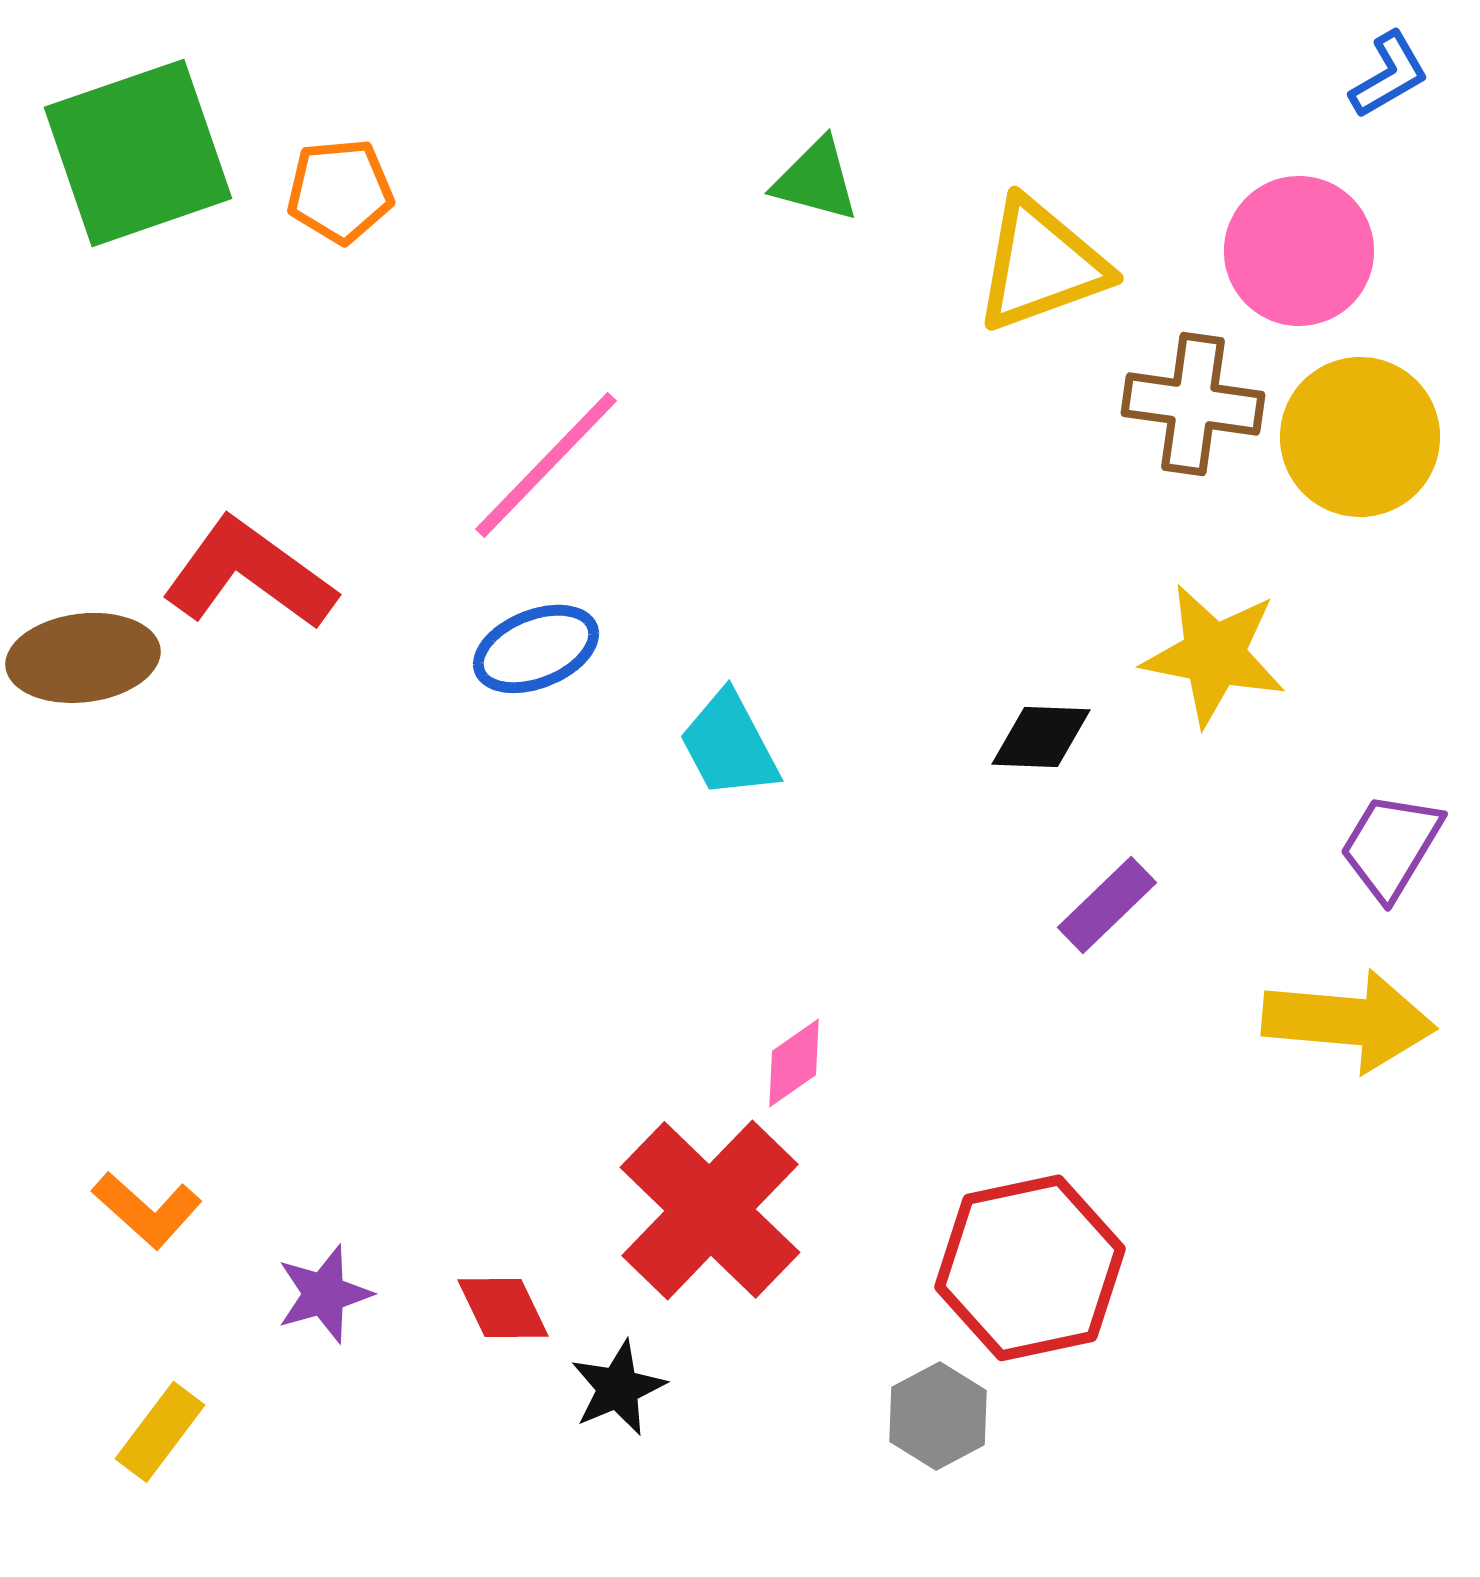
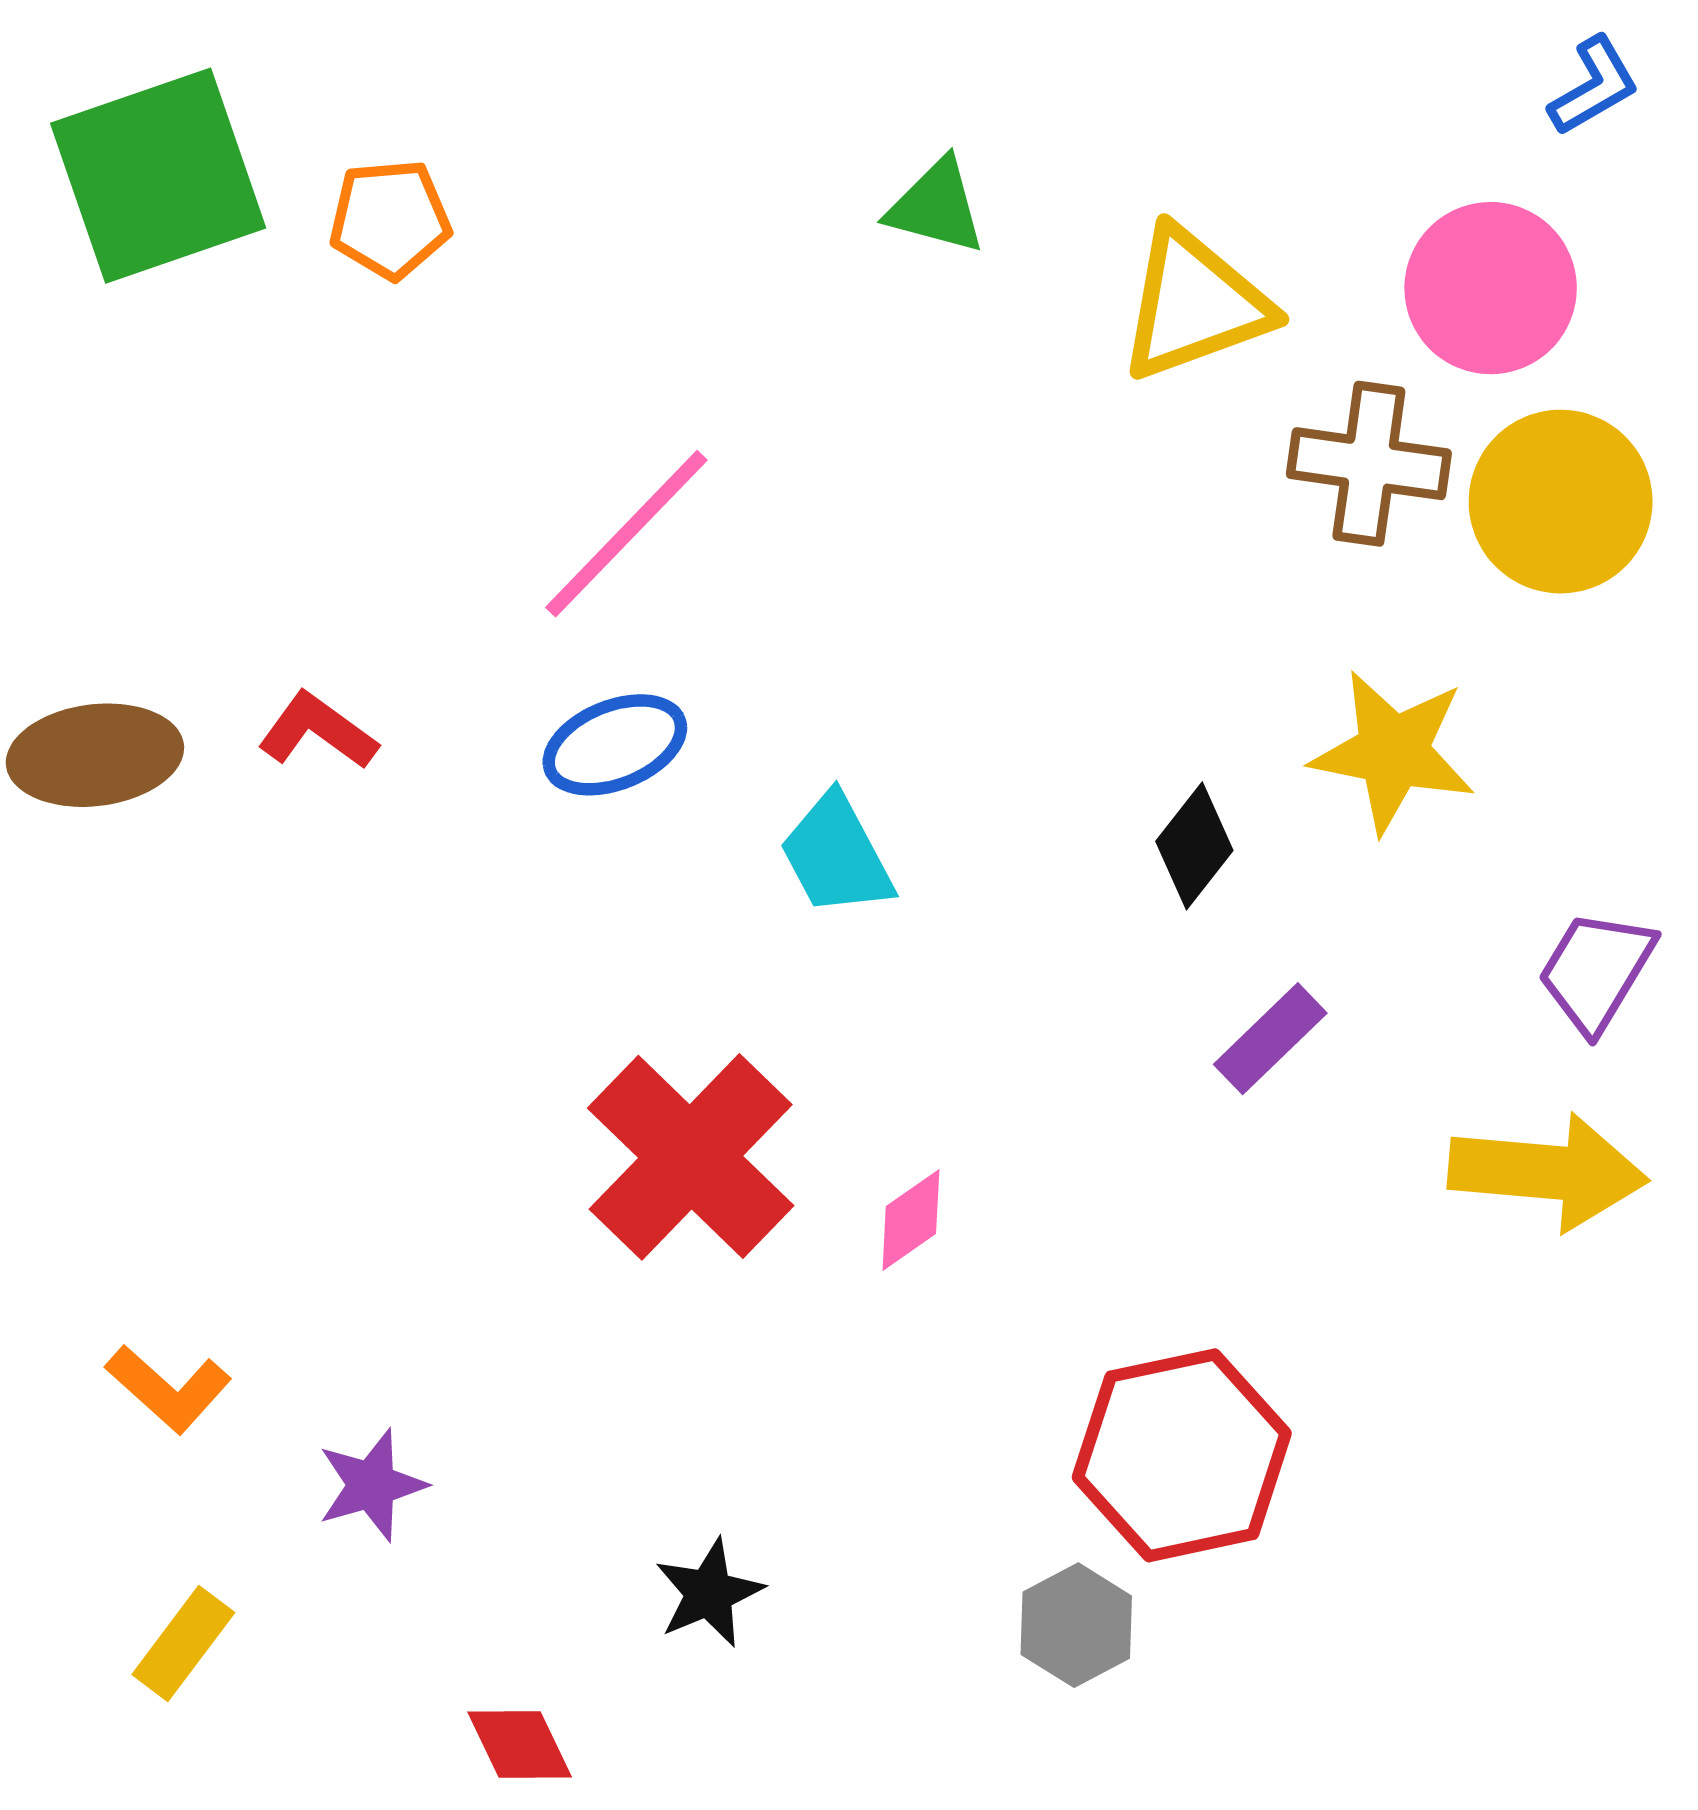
red L-shape: (249, 574) -> (318, 731), moved, size x0.6
black diamond: (1041, 737) -> (1194, 846), turned -54
red cross: (710, 1210) -> (691, 1157), moved
red diamond: (503, 1308) -> (520, 1745), moved

